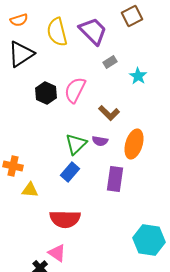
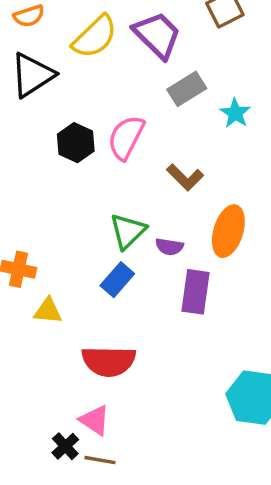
yellow semicircle: (57, 32) -> (95, 37), turned -120
gray rectangle: (110, 62) -> (187, 89), size x1.5
purple semicircle: (100, 141) -> (169, 247), moved

